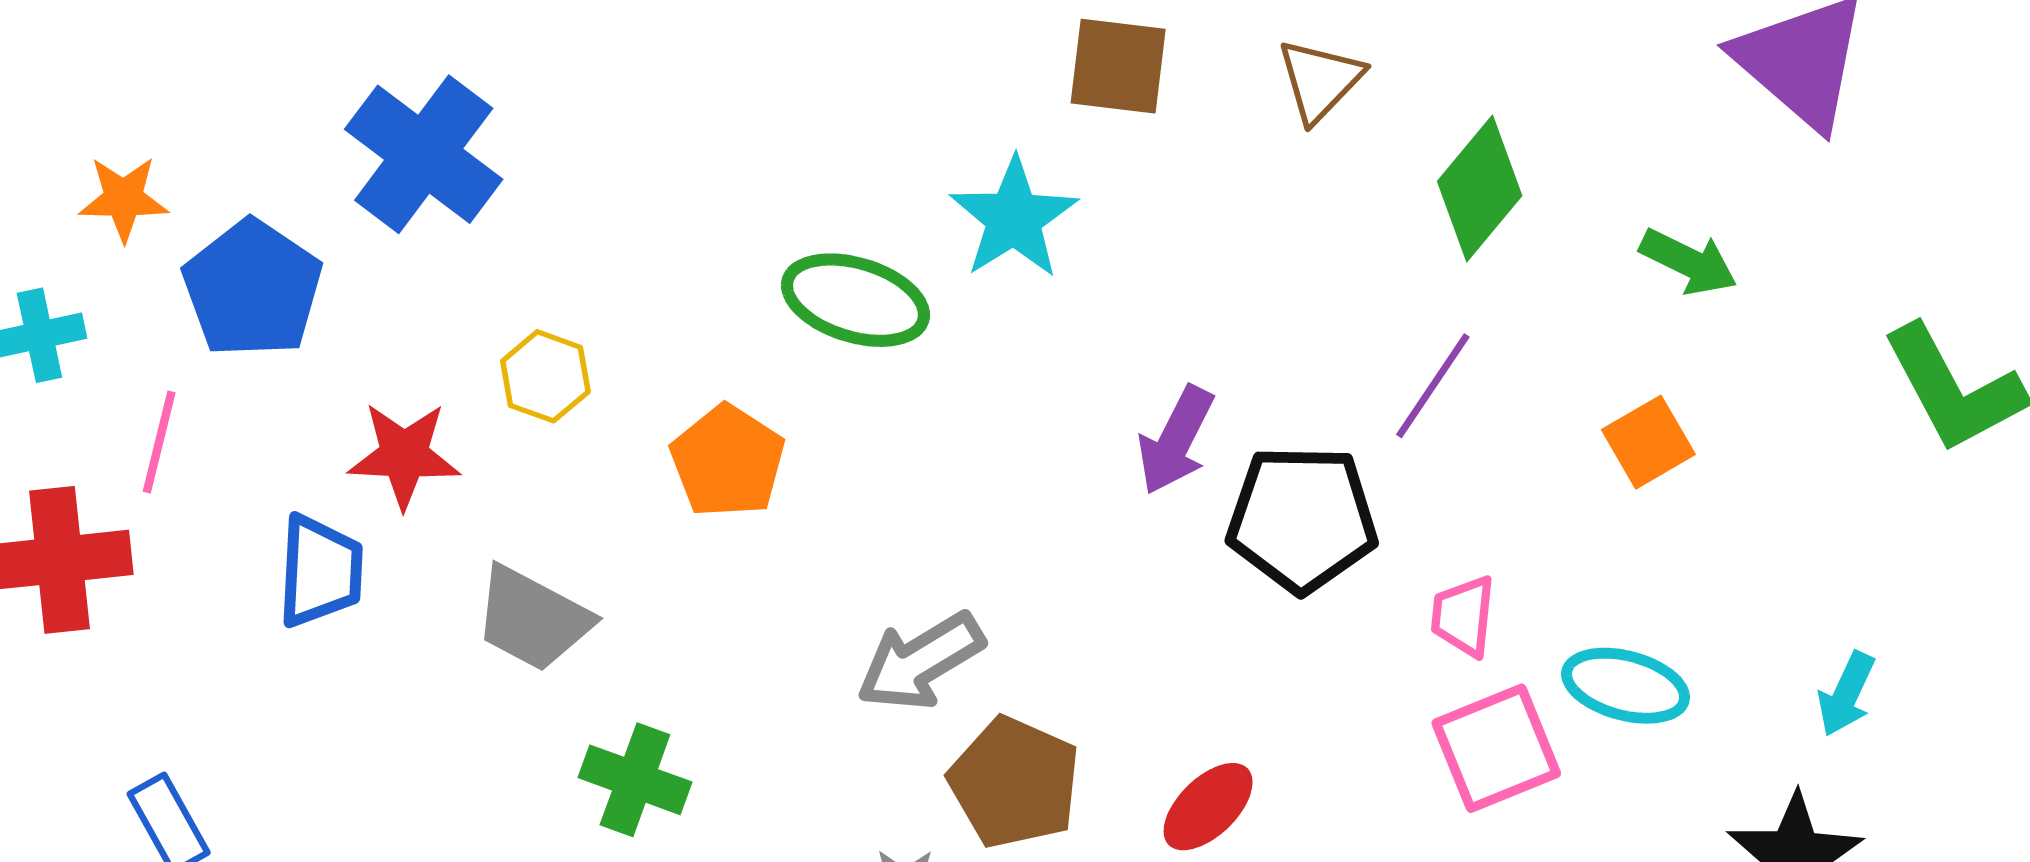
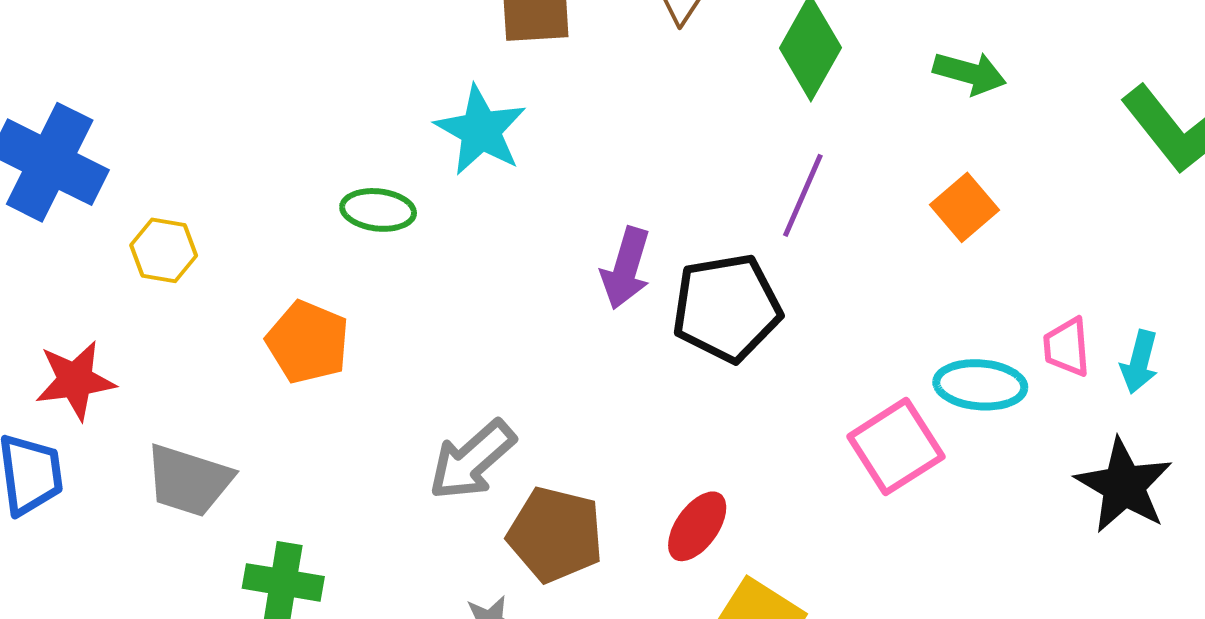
green ellipse: (855, 300) -> (378, 210), size x0.7
yellow hexagon: (545, 376) -> (164, 250), moved
pink trapezoid: (1463, 616) -> (1067, 347), moved

